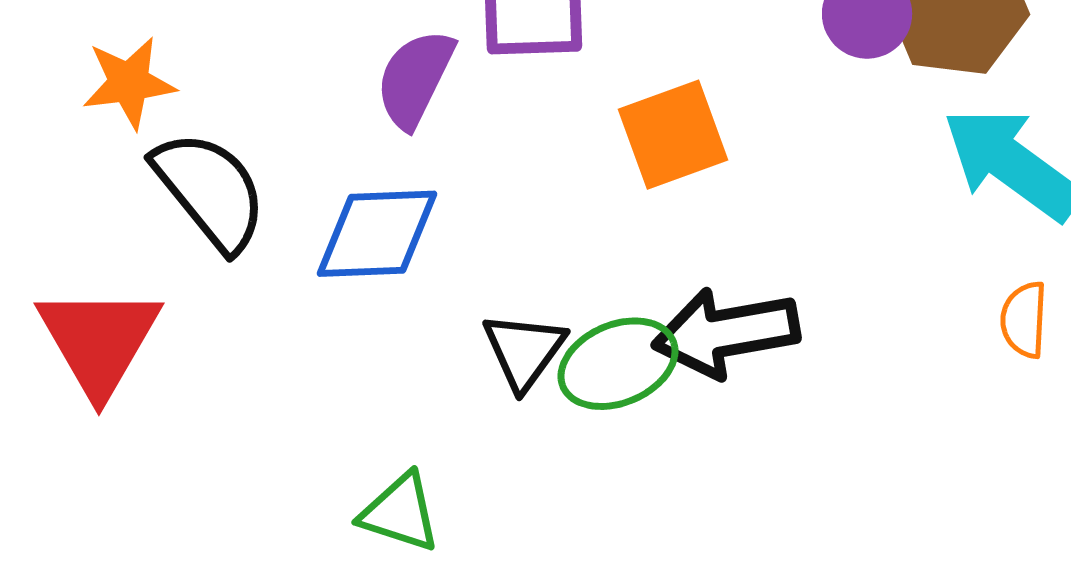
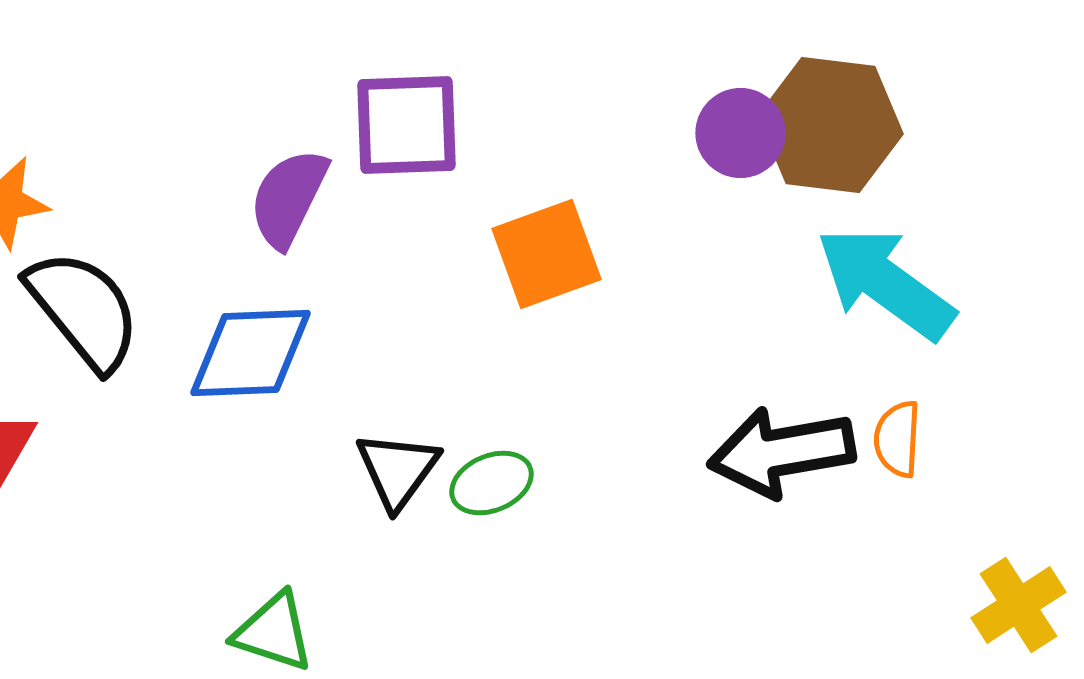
black arrow: (726, 333) -> (781, 452), moved
green ellipse: (618, 364) -> (491, 483), size x0.7

